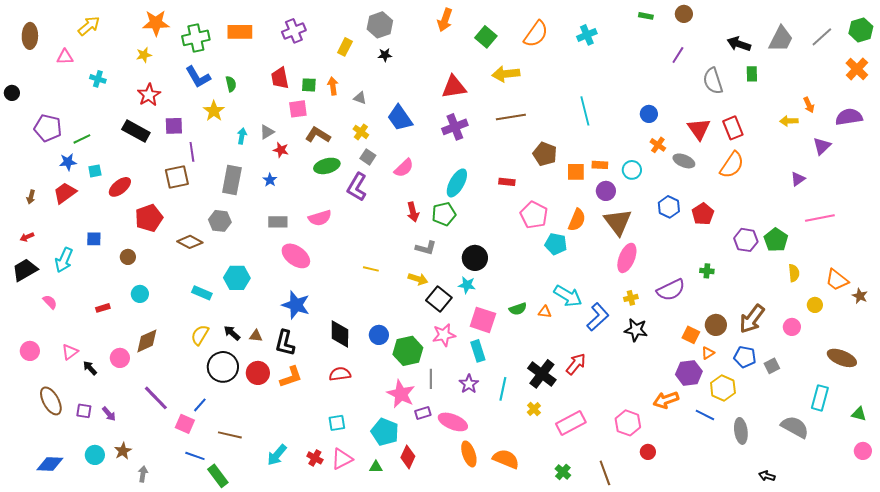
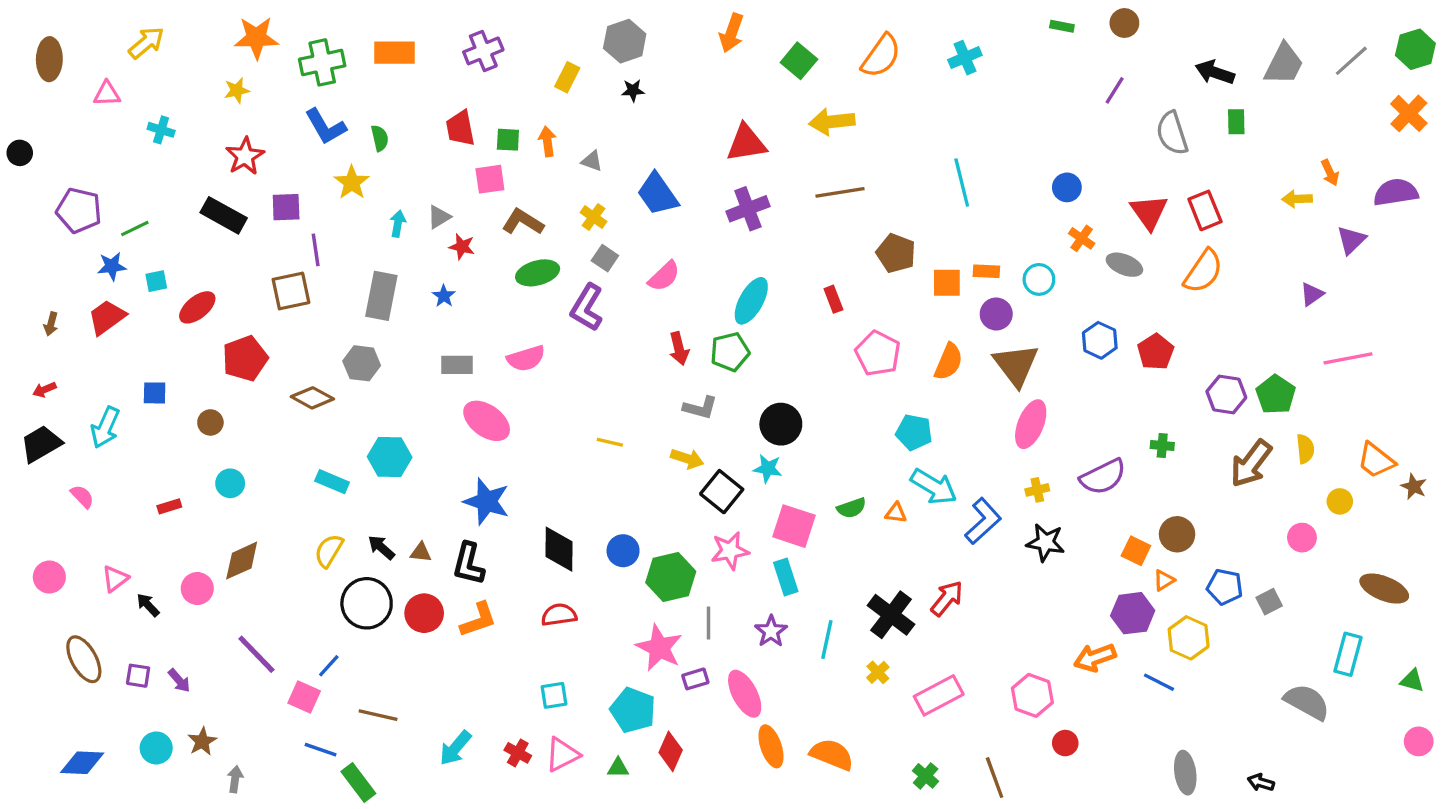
red rectangle: (507, 182) -> (833, 299), turned 63
cyan pentagon: (556, 244) -> (914, 432), moved
brown arrow: (752, 319) -> (1251, 464), moved
pink ellipse: (453, 422) -> (745, 694), turned 40
gray ellipse: (741, 431) -> (1185, 773), moved

